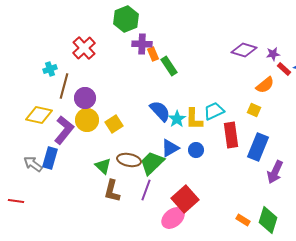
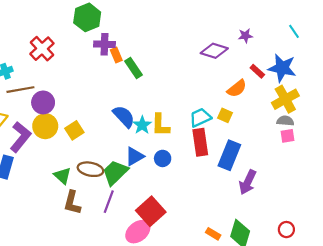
purple star: (273, 54) -> (245, 36), moved
brown line: (64, 86) -> (20, 90), turned 65
cyan trapezoid: (214, 111) -> (200, 118), moved

